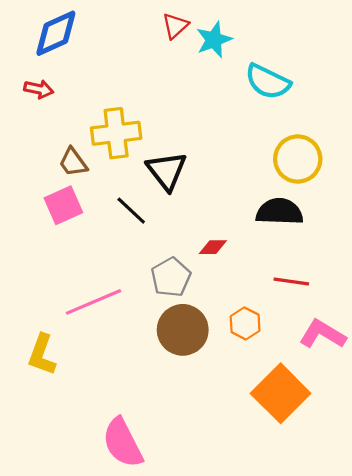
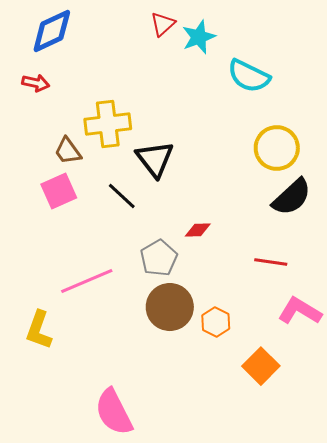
black semicircle: (279, 212) -> (292, 197), moved, turned 135
orange hexagon: (245, 323) -> (216, 322), moved
orange square: (281, 393) -> (261, 366), size x0.7

